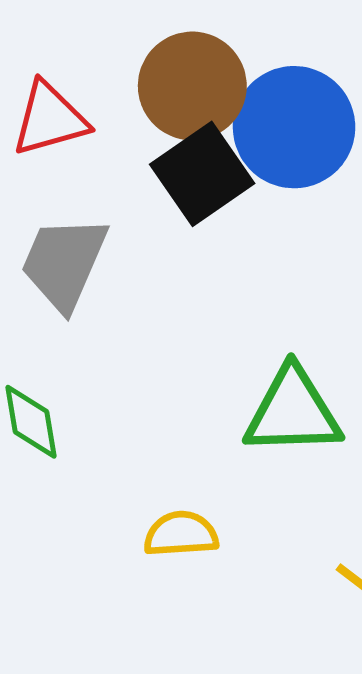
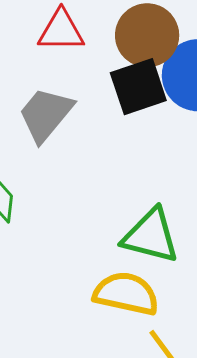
yellow semicircle: (181, 534) -> (126, 294), moved, size x1.5

